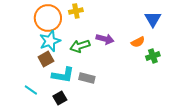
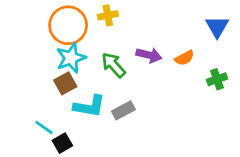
orange semicircle: (138, 42) -> (184, 58), moved
green arrow: (80, 46) -> (113, 65), turned 66
gray rectangle: (87, 78) -> (123, 110), turned -42
black square: (60, 98) -> (62, 143), moved

